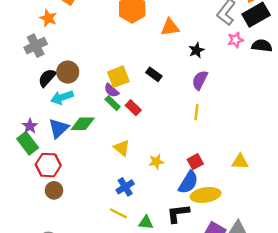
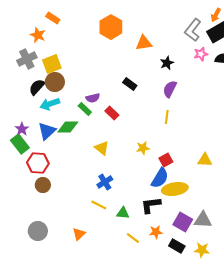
yellow square: (118, 77) -> (52, 64), moved
purple semicircle: (111, 90) -> (93, 98), turned -56
green rectangle: (113, 103) -> (85, 109), moved
yellow star: (156, 162) -> (143, 148), moved

